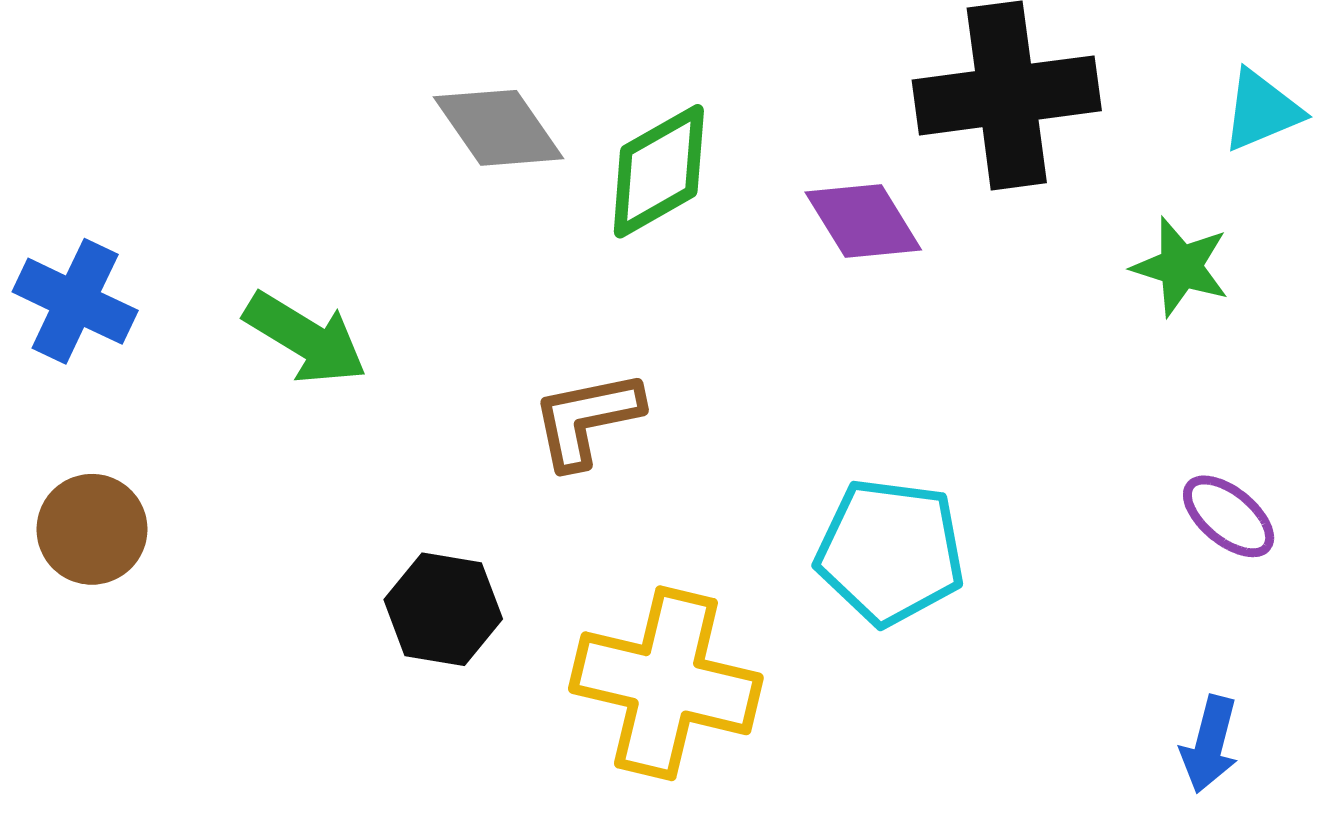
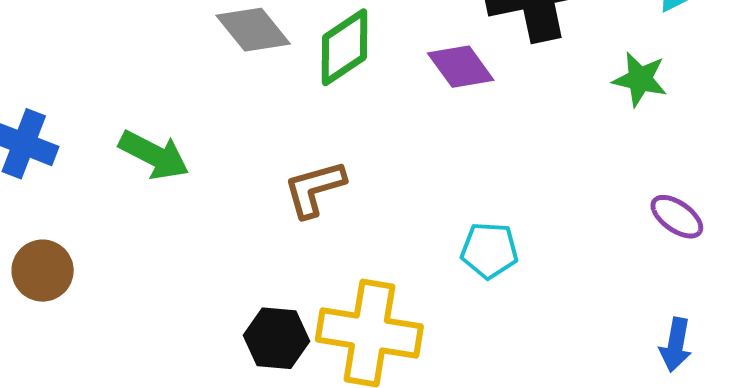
cyan pentagon: (890, 552) -> (489, 250), size x0.7
black hexagon: (443, 609) -> (277, 338), moved

